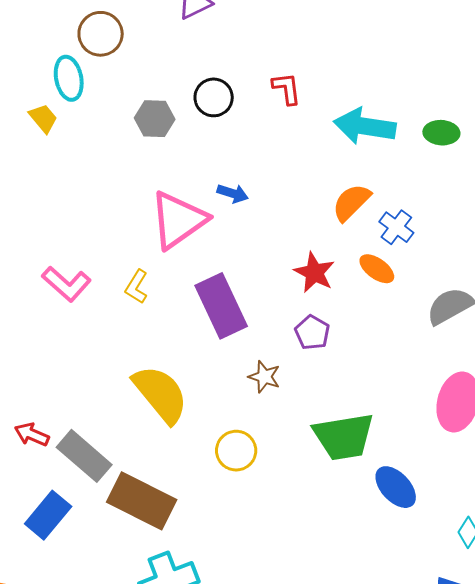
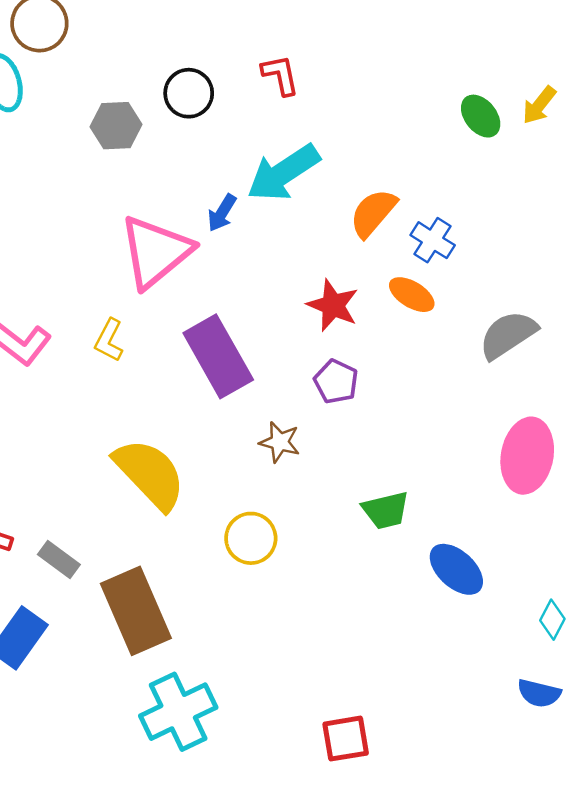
cyan arrow: (365, 126) -> (283, 173), moved, turned -38
green ellipse: (441, 133) -> (481, 116), turned 52
blue arrow: (233, 193) -> (222, 213), turned 108
green trapezoid: (344, 437) -> (386, 510), size x0.6
gray rectangle: (84, 456) -> (59, 559), size x0.6
brown rectangle: (142, 501) -> (136, 611), turned 44

